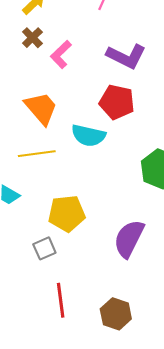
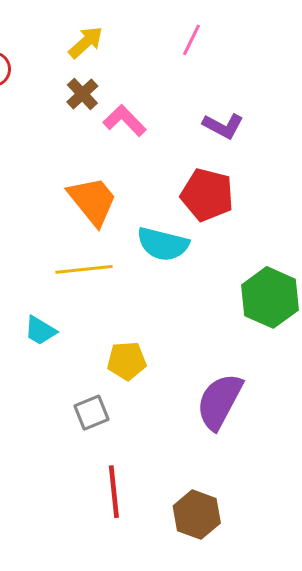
pink L-shape: (61, 54) -> (125, 121), turned 88
purple L-shape: (126, 56) -> (223, 126), size x0.7
yellow pentagon: (67, 213) -> (127, 361), size x0.7

